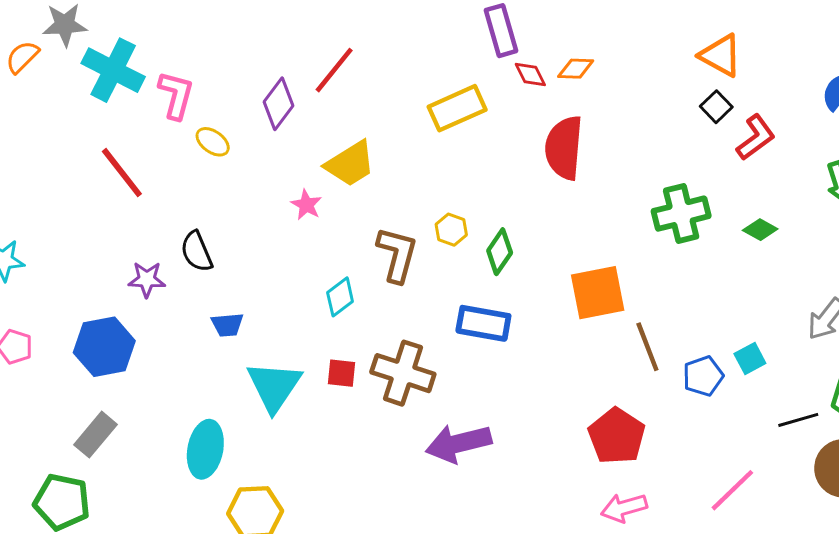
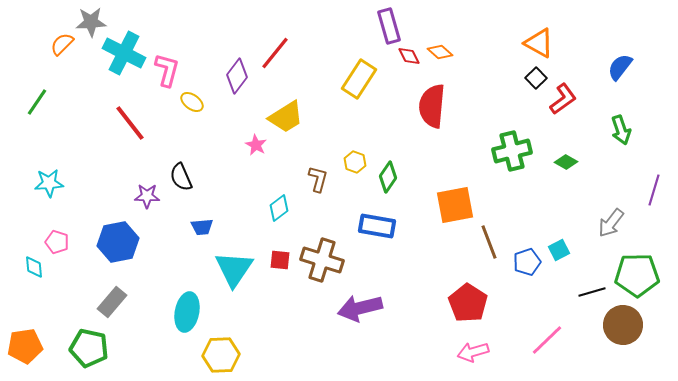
orange diamond: (576, 69) -> (440, 52), turned 40
yellow rectangle: (457, 108) -> (359, 79), turned -33
brown L-shape: (397, 255) -> (318, 179), size x0.7

